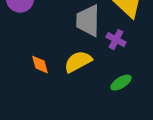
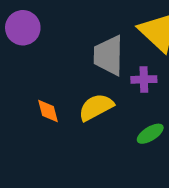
purple cross: (116, 40) -> (144, 79), turned -30

